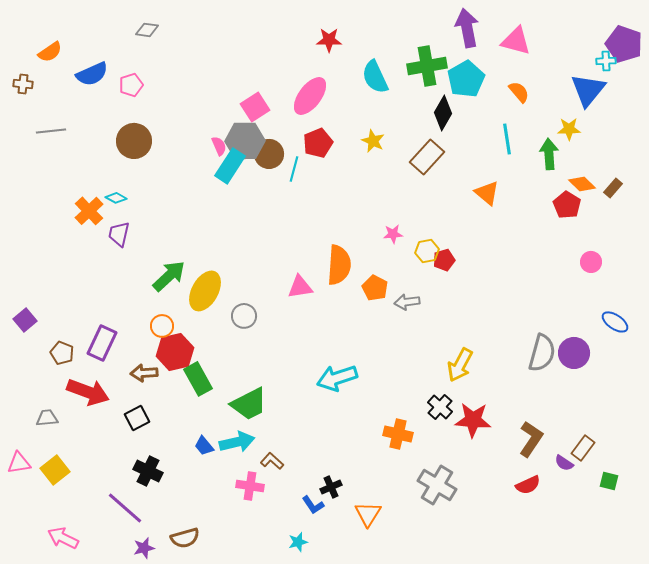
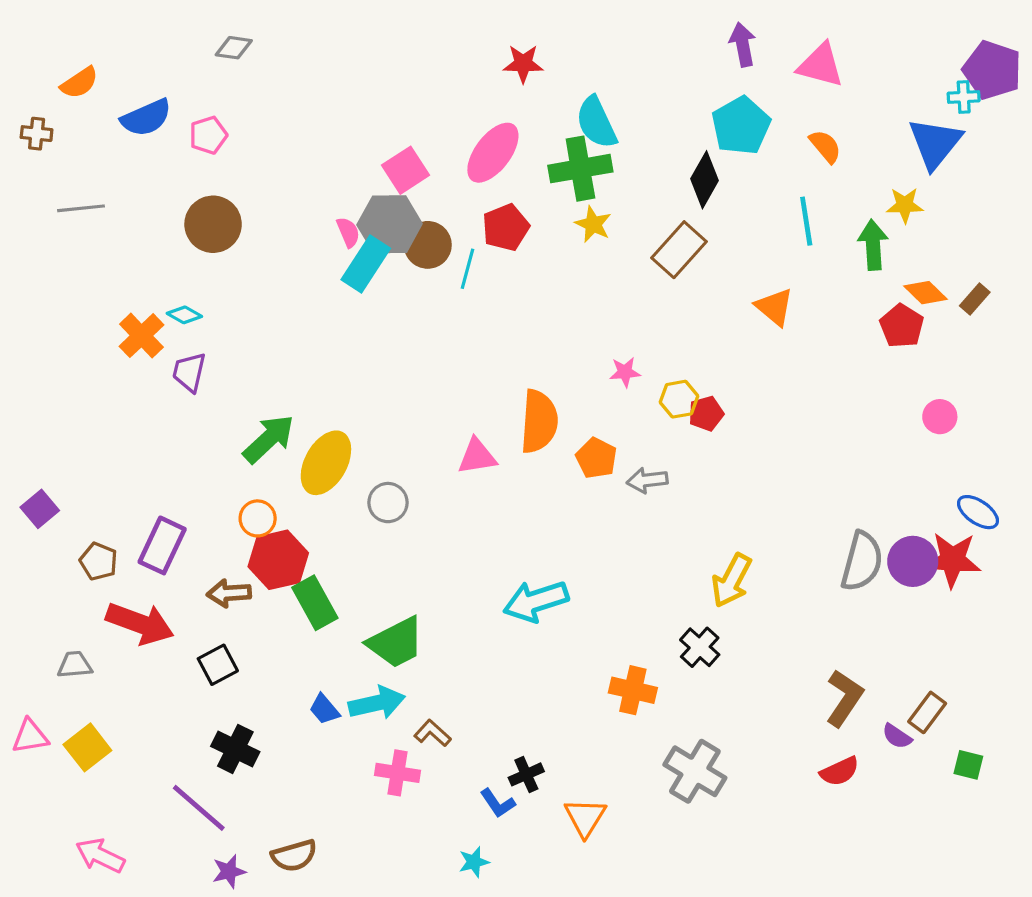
purple arrow: (467, 28) -> (743, 45), size x0.7
green cross: (427, 66) -> (580, 169), moved
red star: (473, 420) -> (953, 560), moved

